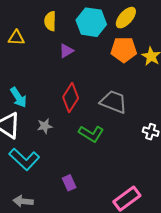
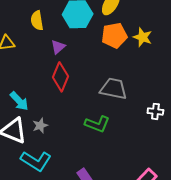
red diamond: (71, 98) -> (60, 77), moved
gray star: (45, 126) -> (40, 126), moved

